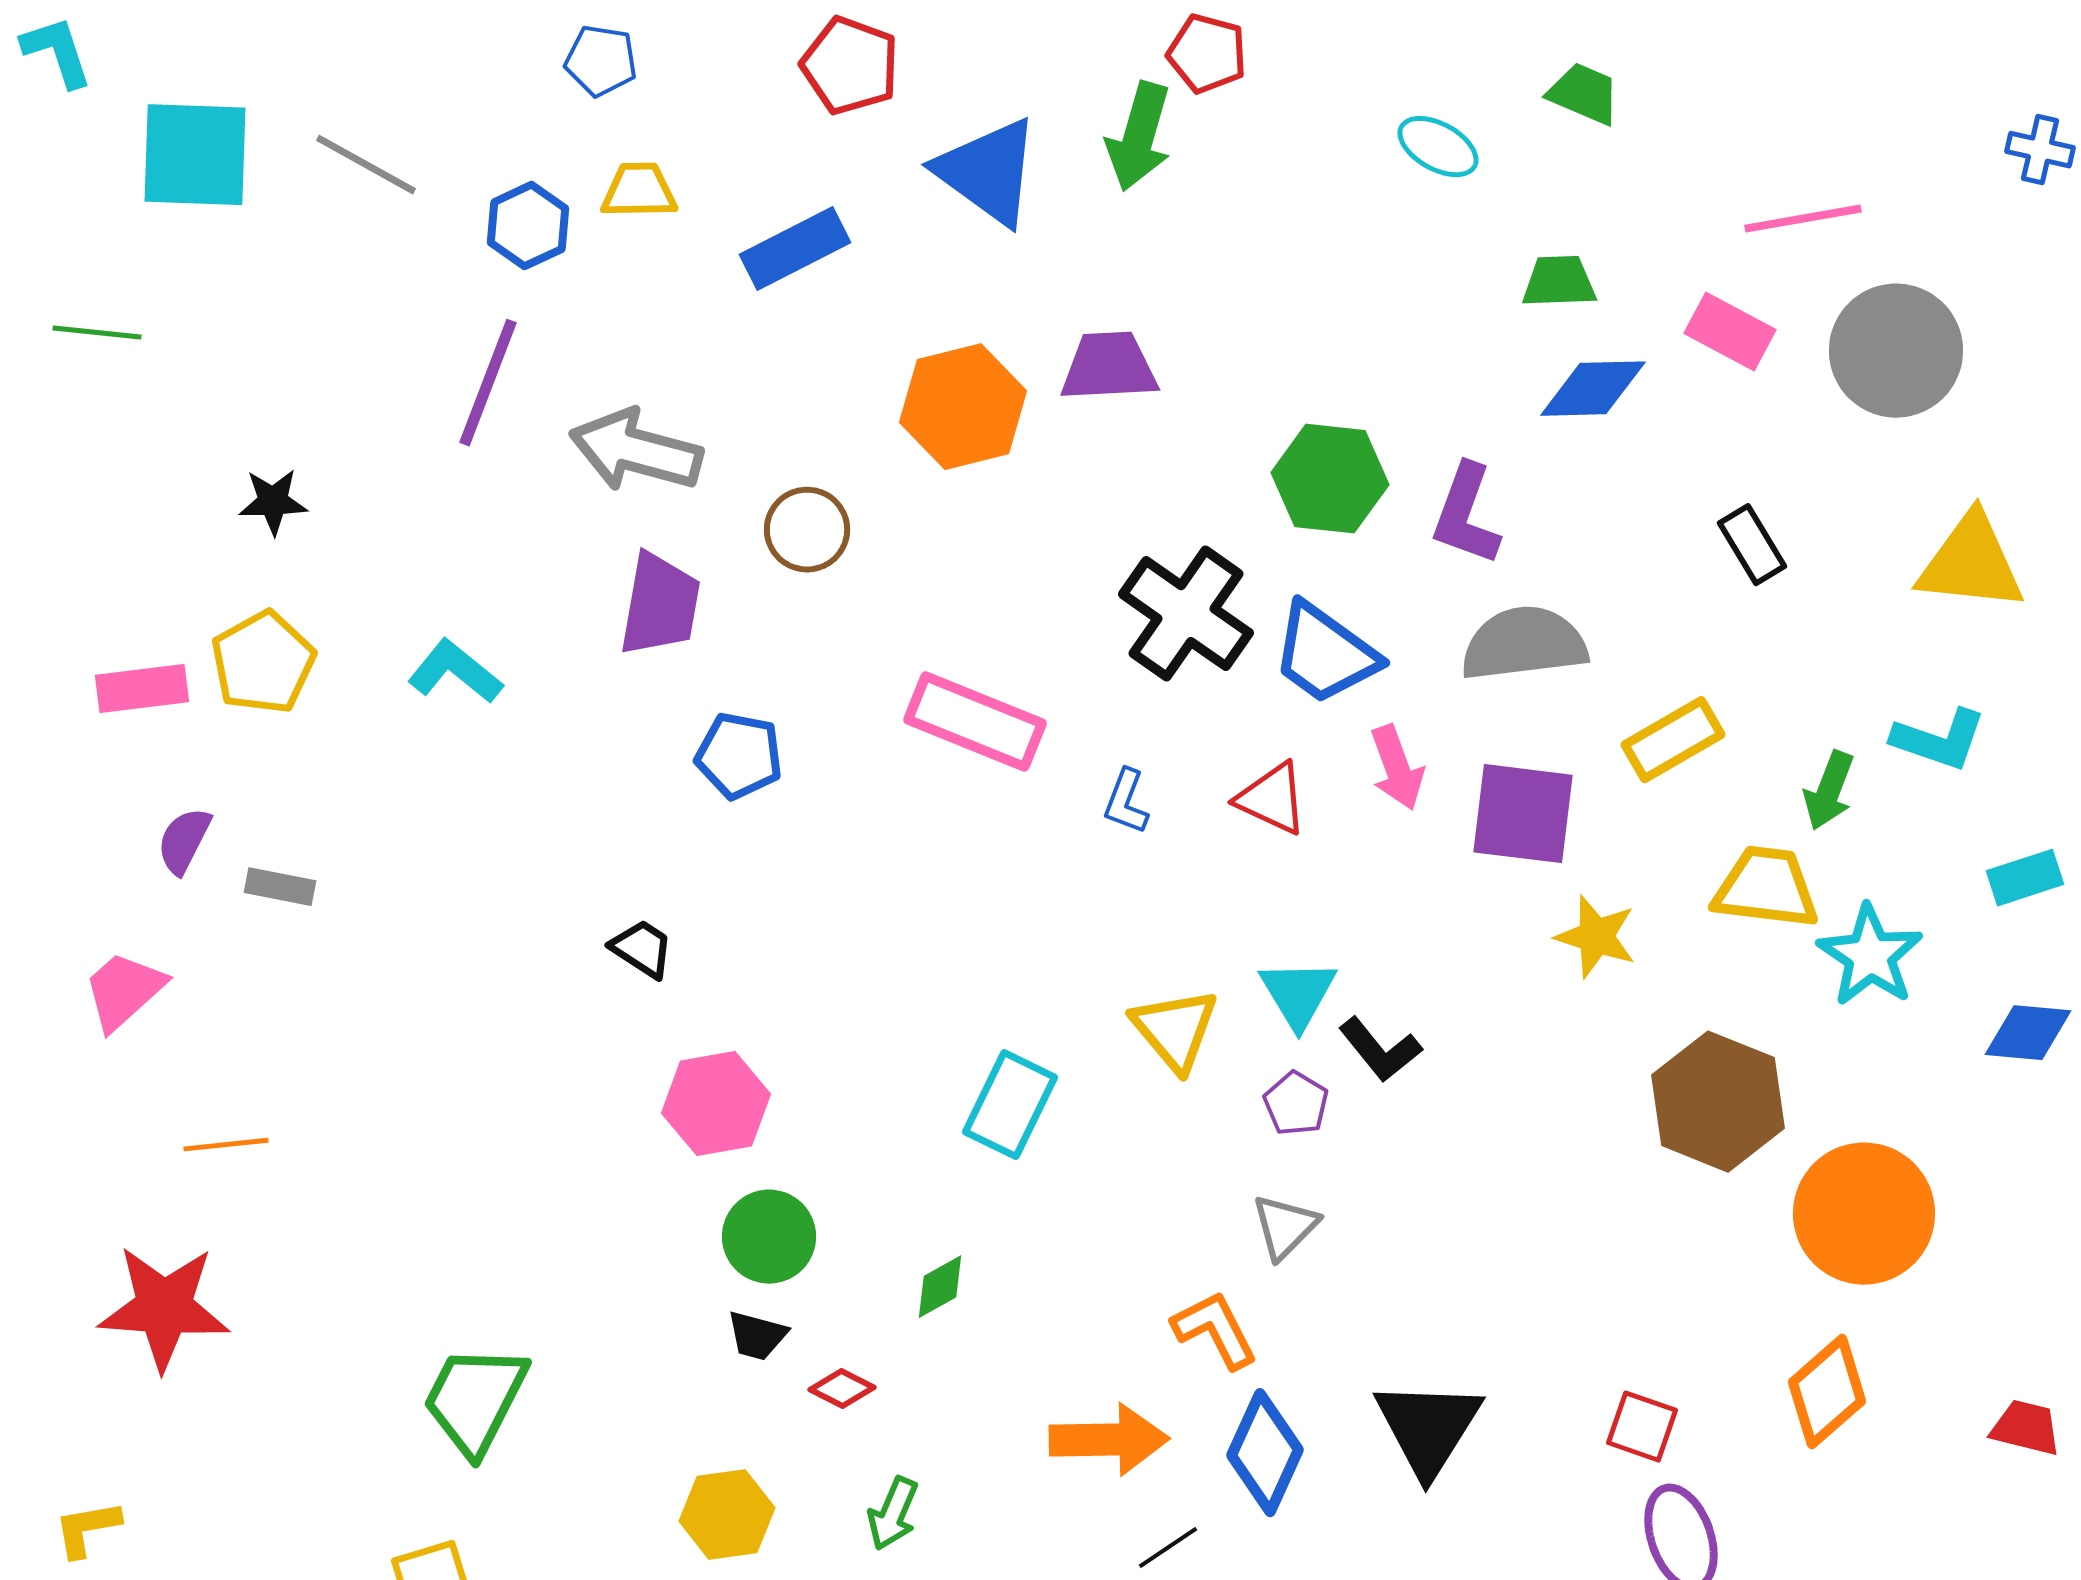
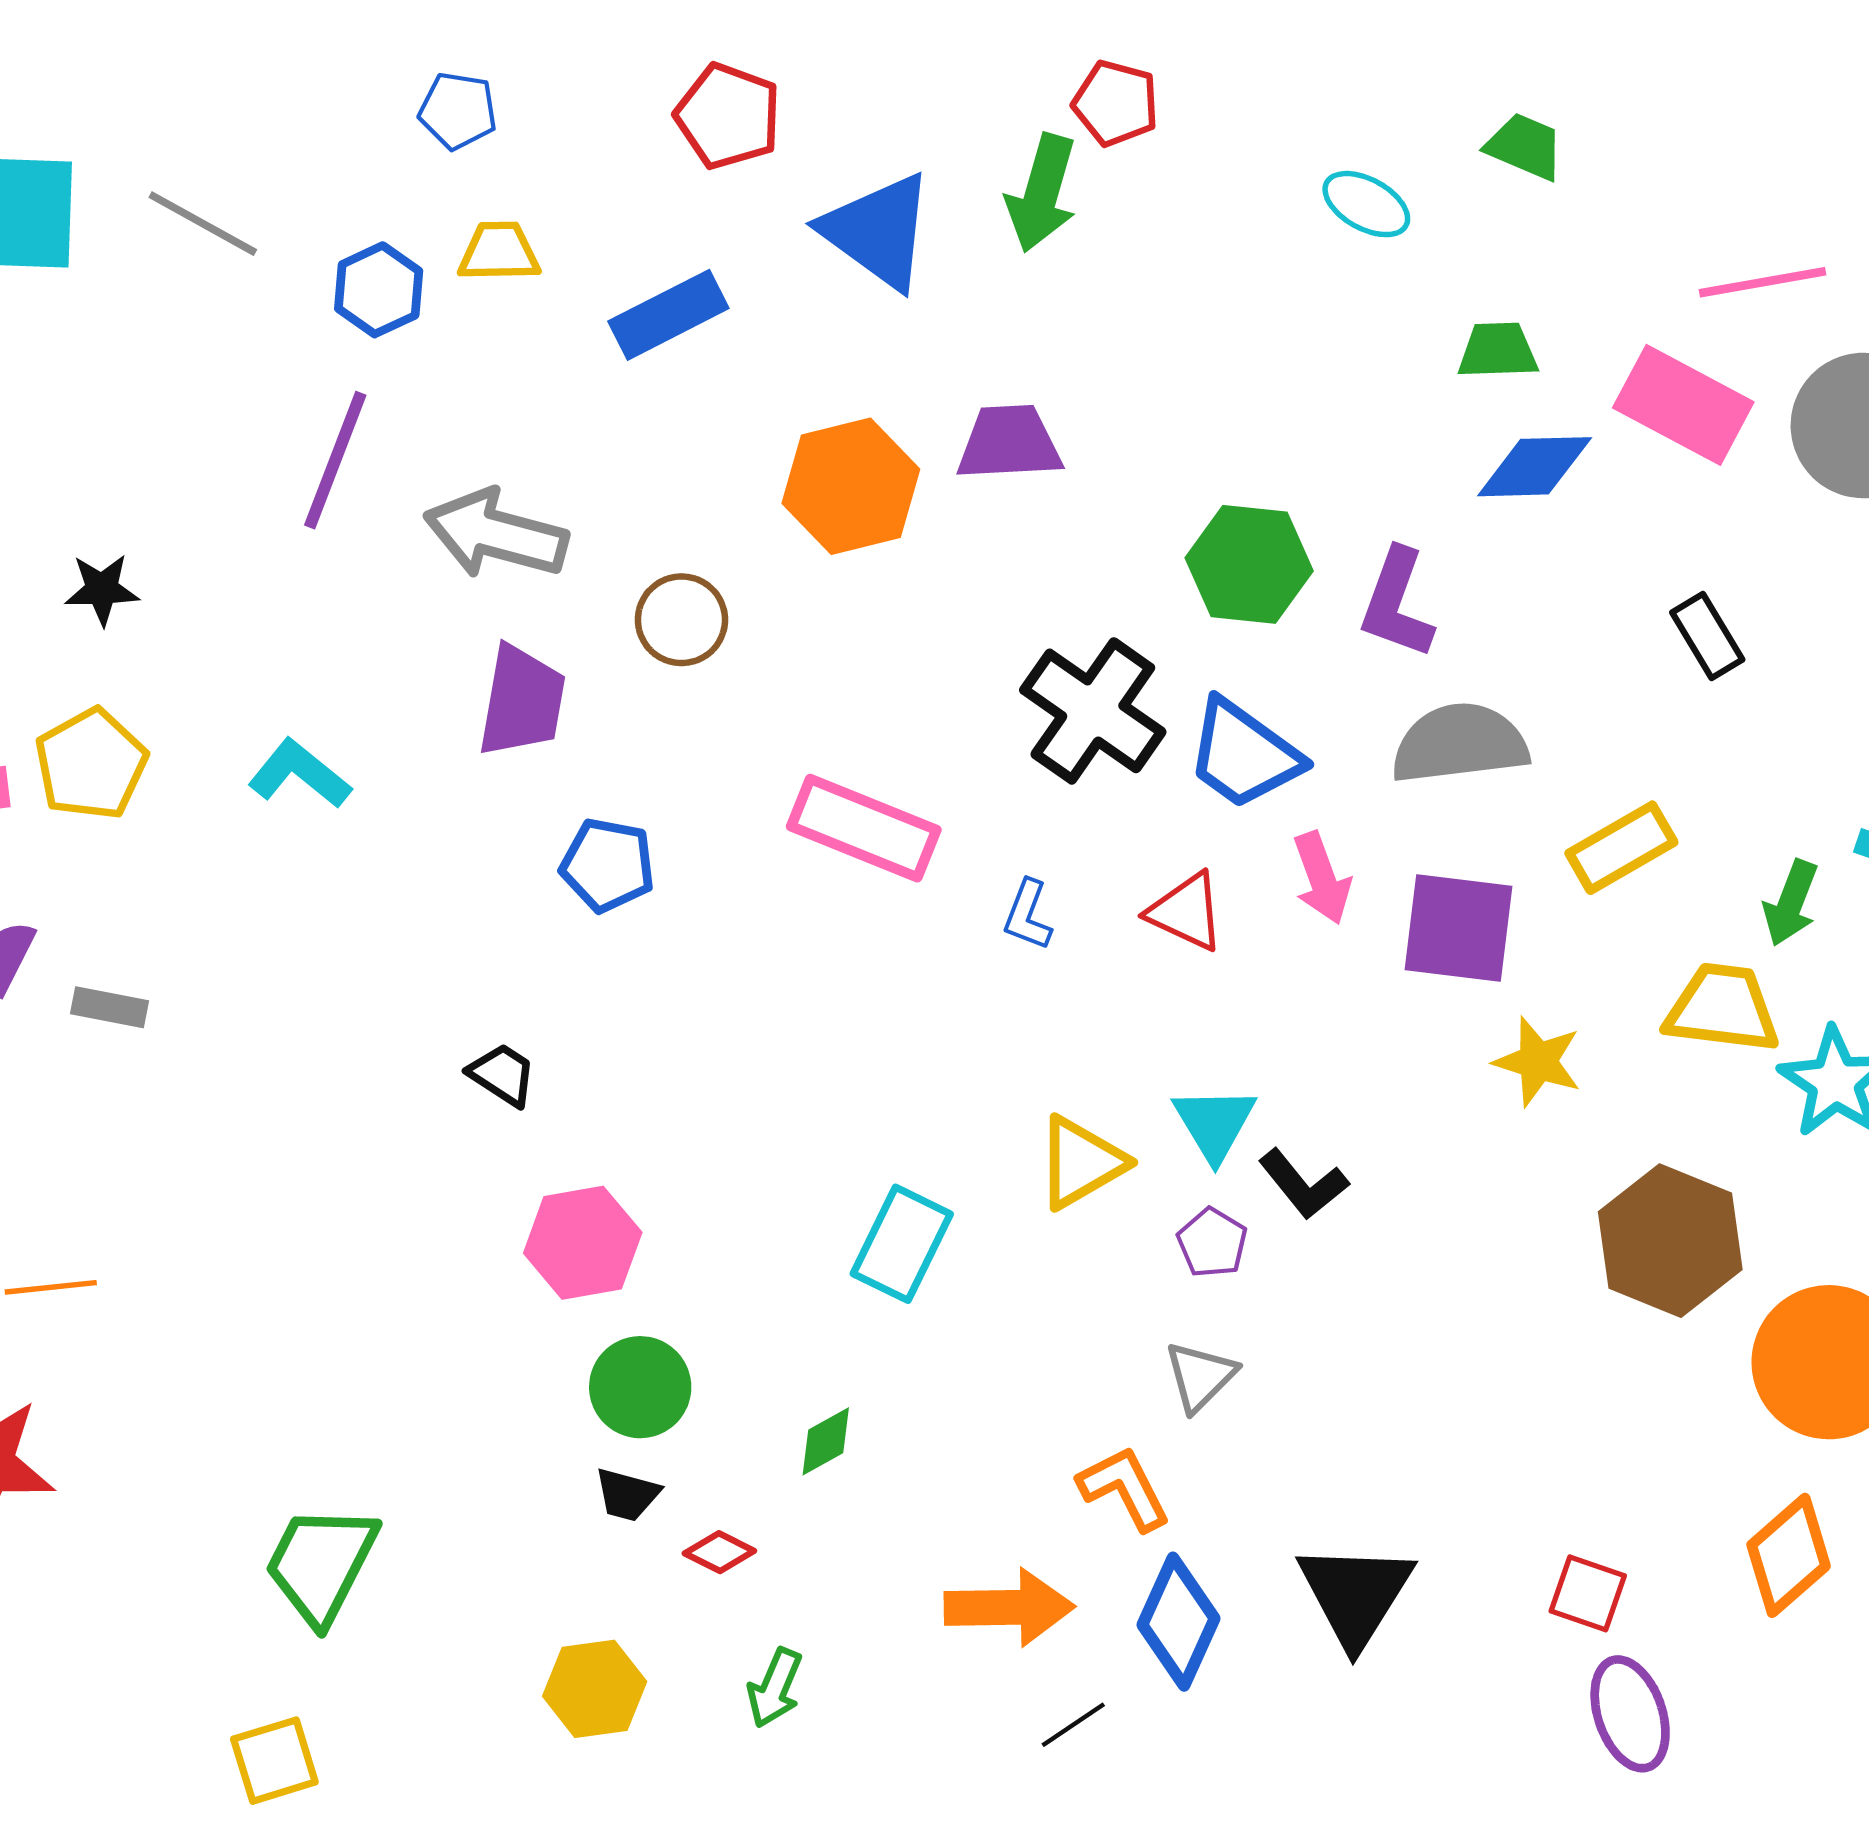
pink rectangle: (1730, 332) -> (1683, 405), size x1.4
yellow triangle: (1175, 1030) -> (1081, 1162), turned 40

